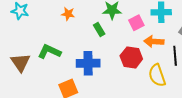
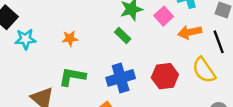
orange star: (68, 14) -> (70, 38), moved
red hexagon: (131, 57) -> (165, 76), moved

